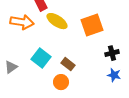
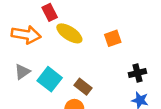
orange square: (92, 25) -> (113, 38), size x0.6
gray triangle: (11, 67) -> (22, 72), moved

